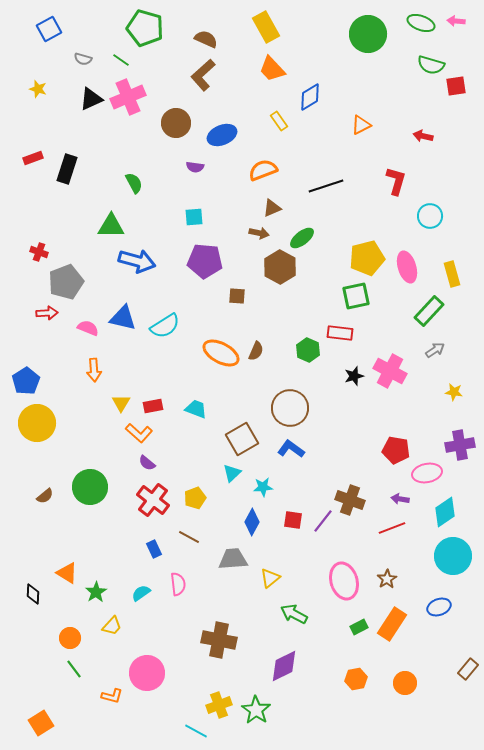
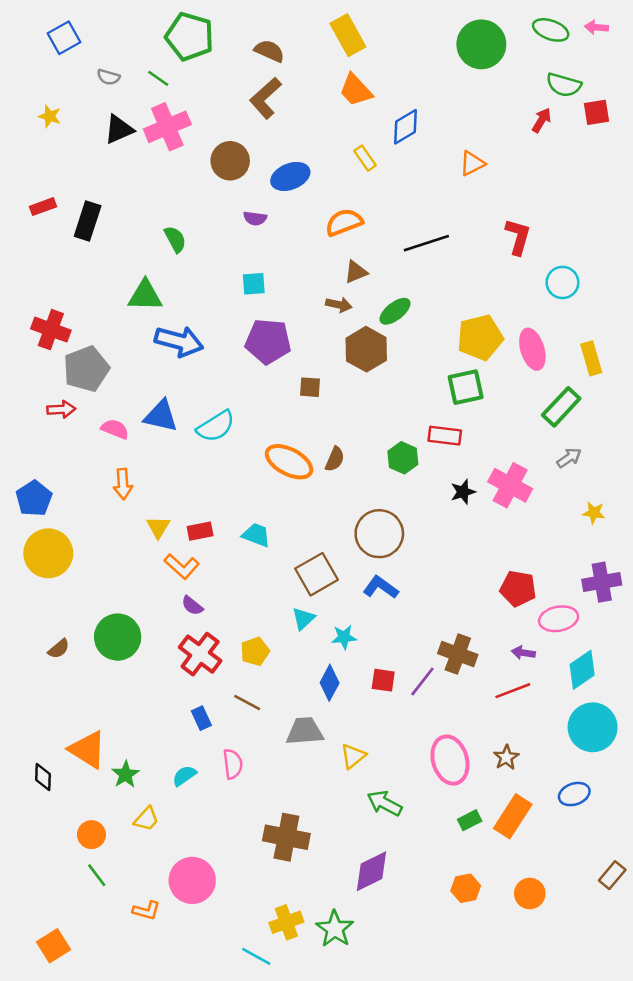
red arrow: (423, 136) -> (542, 120), moved, turned 108
red cross: (39, 252) -> (51, 330), size x1.6
orange triangle: (67, 573) -> (88, 750), size x1.4

